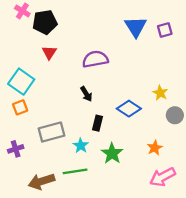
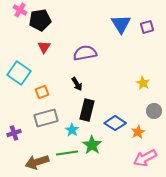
orange square: (20, 107) -> (42, 92), moved
blue diamond: (129, 109) -> (115, 123), moved
gray circle: (175, 115) -> (154, 111), moved
black rectangle: (97, 123) -> (87, 110), size x1.5
green star: (112, 153) -> (92, 145), moved

